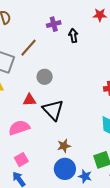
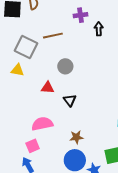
brown line: (29, 48) -> (53, 36), turned 30
black triangle: (53, 110) -> (70, 100), size x0.6
pink semicircle: (19, 128) -> (42, 124), moved

